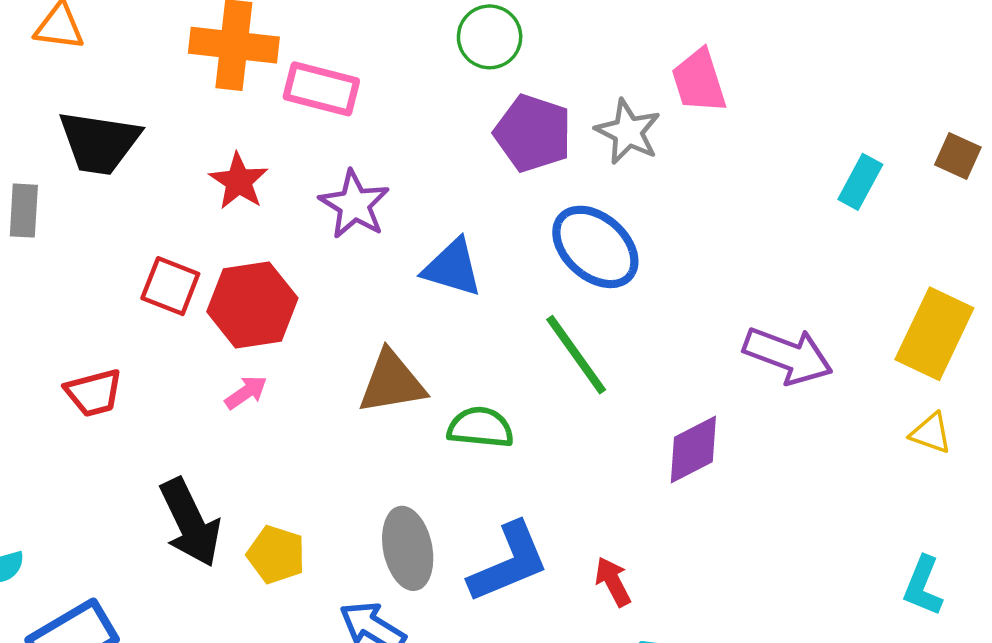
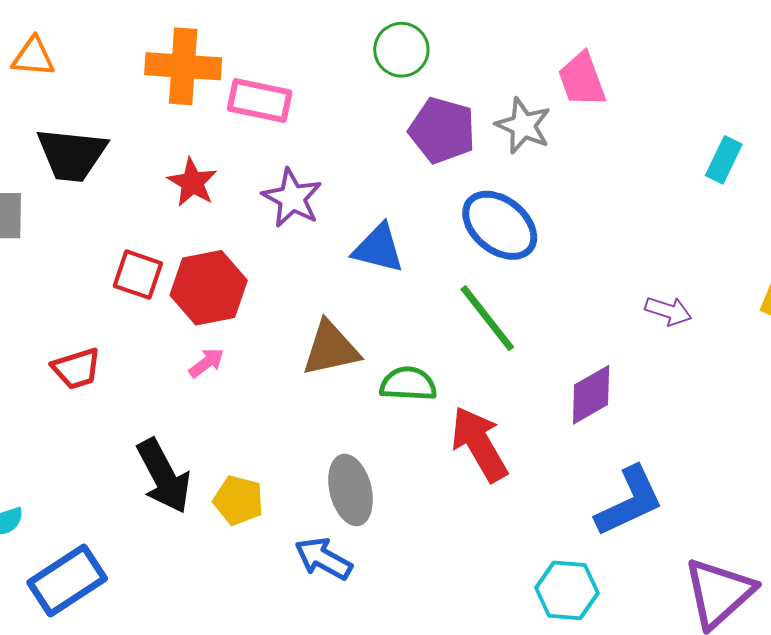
purple arrow: (788, 356) -> (668, 311), size x0.6
blue L-shape: (509, 563) -> (629, 501), moved
red arrow: (613, 582) -> (479, 444), moved, size x1.8

